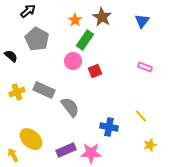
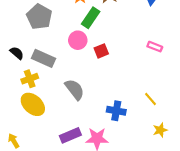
black semicircle: (11, 56) -> (17, 53), moved
gray rectangle: (44, 90) -> (44, 58), moved
yellow cross: (17, 92) -> (30, 79), moved
yellow ellipse: (31, 139) -> (33, 104), moved

